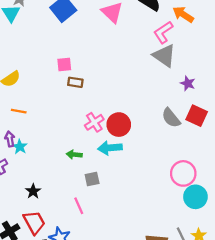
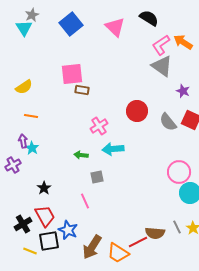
orange arrow: (183, 14) -> (183, 42), moved
pink square: (64, 64) -> (72, 74), size x1.6
red circle: (119, 125) -> (137, 111), moved

